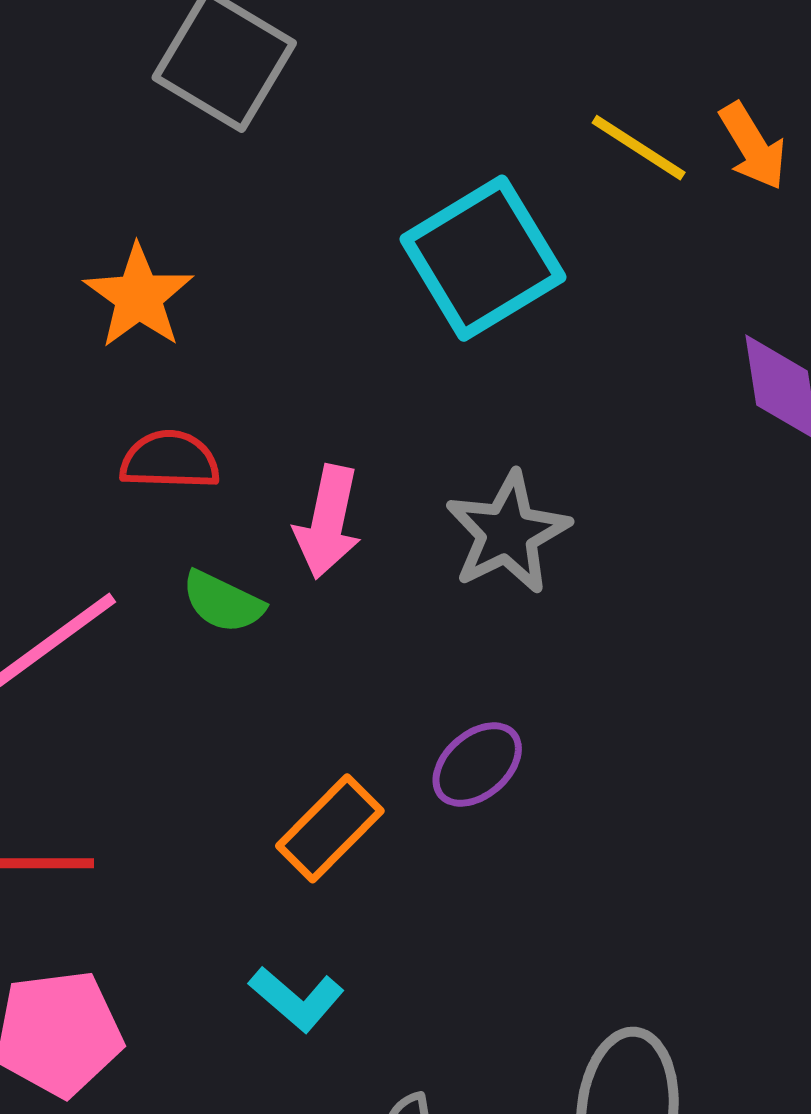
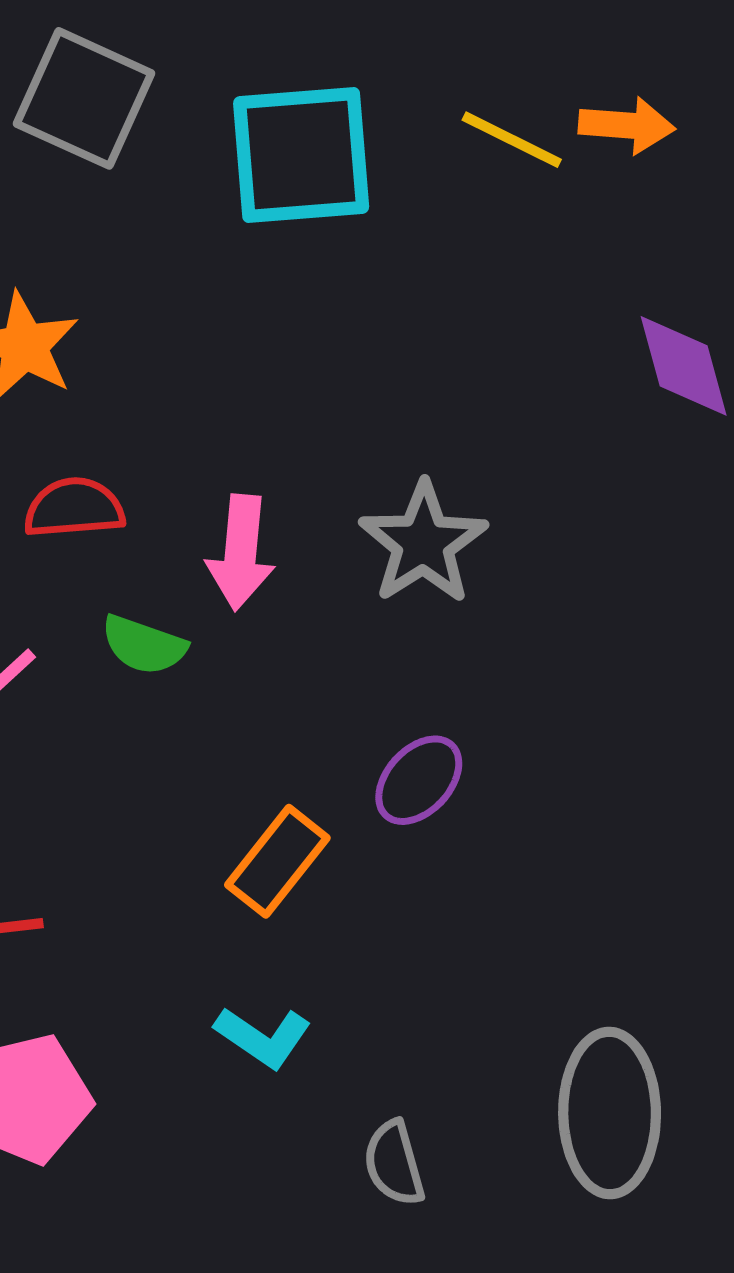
orange arrow: (753, 146) -> (627, 125), turned -48
cyan square: (483, 258) -> (301, 155), moved, turned 33

